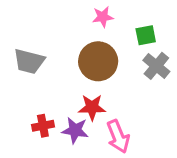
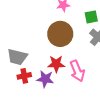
gray trapezoid: (29, 61) -> (17, 57), moved
pink arrow: (118, 136) -> (77, 71), moved

